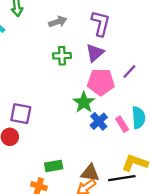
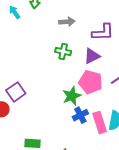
purple L-shape: (101, 23) -> (103, 32), turned 60
purple square: (21, 114) -> (16, 92), turned 30
pink rectangle: (122, 124) -> (100, 123), size x1.5

